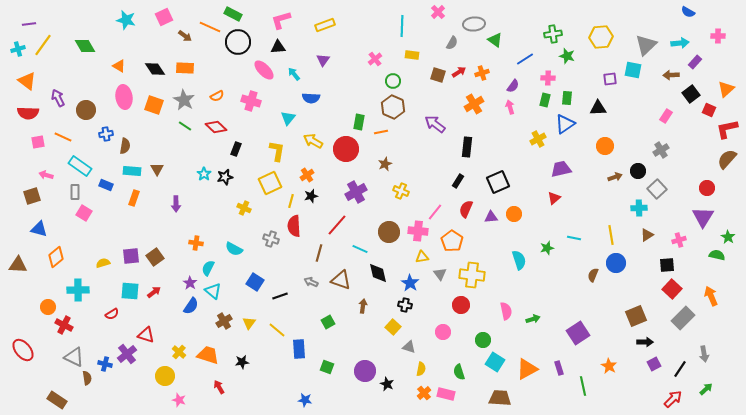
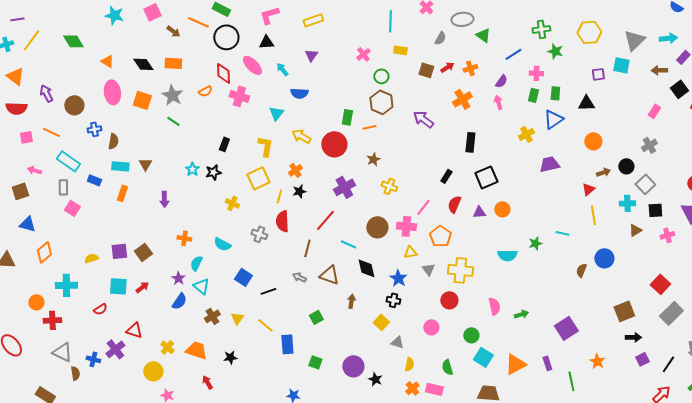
red diamond: (216, 127) -> (223, 73), moved, turned 45
black rectangle: (467, 147) -> (470, 142), moved
red triangle: (554, 198) -> (588, 189), moved
yellow line: (611, 235) -> (593, 215), moved
cyan semicircle: (519, 260) -> (507, 255), turned 108
black square: (667, 265) -> (655, 210), moved
red cross: (64, 325) -> (52, 320), turned -30

